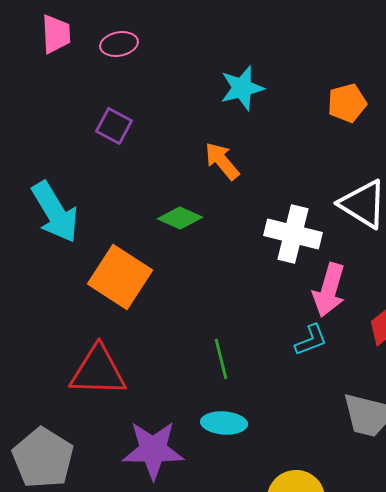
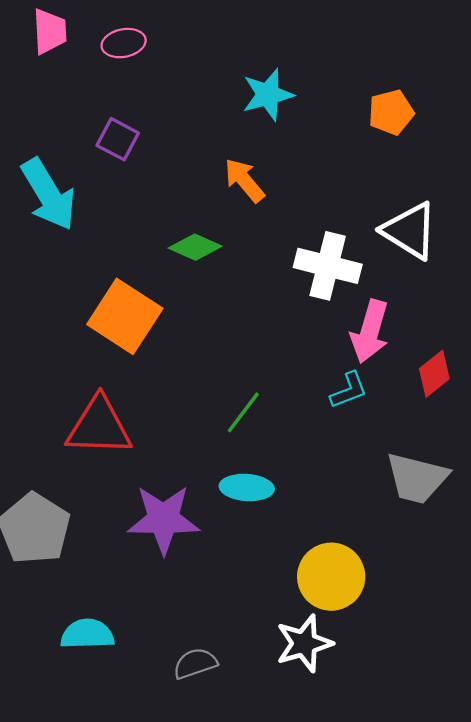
cyan arrow: (55, 212) -> (49, 194), moved
green line: (221, 359) -> (243, 412), turned 51

